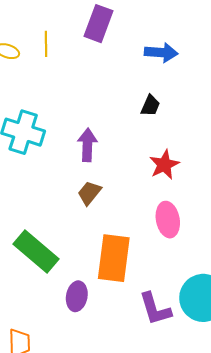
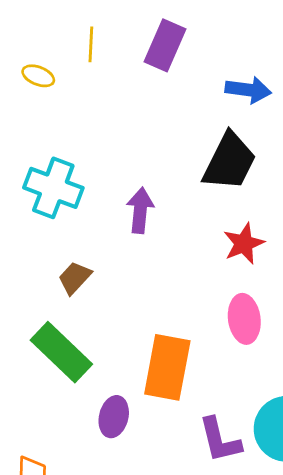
yellow line: (46, 44) -> (91, 44), moved
black trapezoid: (150, 106) -> (229, 162), size x2.0
brown trapezoid: (89, 193) -> (75, 278), moved

